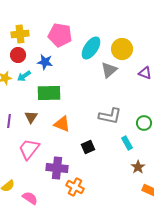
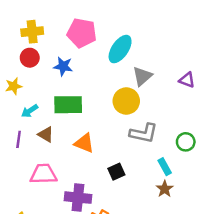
yellow circle: (122, 49) -> (126, 101), moved
cyan arrow: (24, 76) -> (30, 111), moved
brown triangle: (31, 117) -> (46, 134), turned -32
pink trapezoid: (29, 149) -> (43, 174), turned 50
brown star: (138, 167) -> (165, 189), moved

